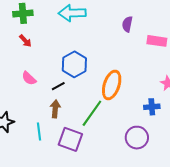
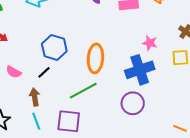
blue cross: (152, 107) -> (140, 70), size x1.8
brown arrow: (55, 109) -> (35, 97), moved
green line: (92, 113) -> (83, 91), turned 40

